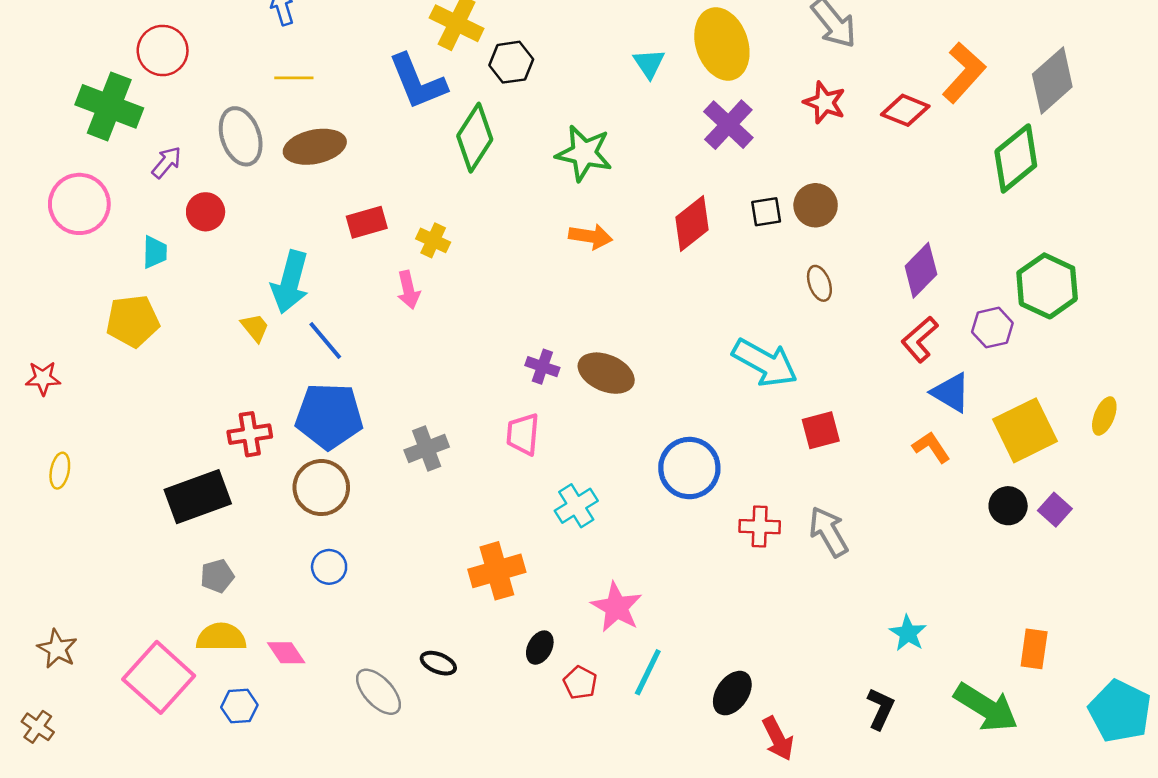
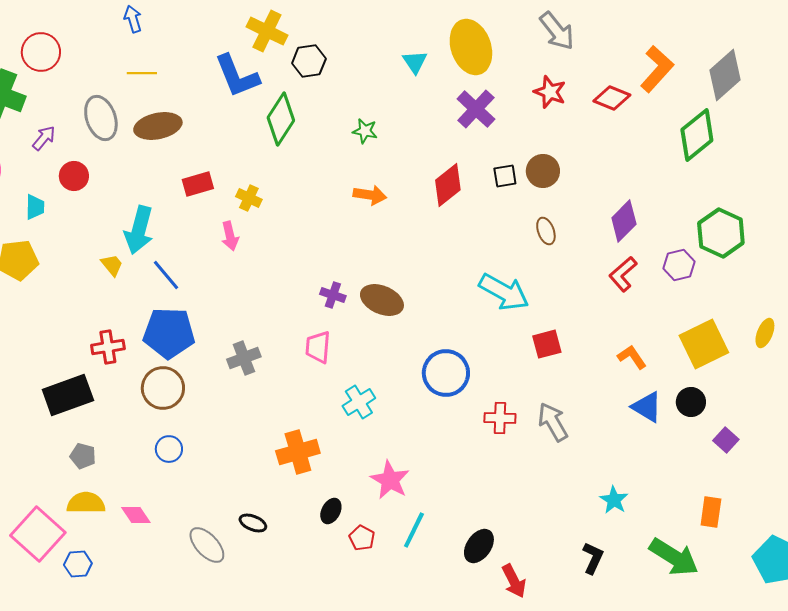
green star: (584, 153) -> (365, 131), size x0.6
blue triangle: (951, 393) -> (647, 407), moved
purple square: (1055, 510) -> (726, 440), moved
gray pentagon: (217, 576) -> (83, 456), turned 30
blue hexagon: (239, 706) -> (78, 564), moved

